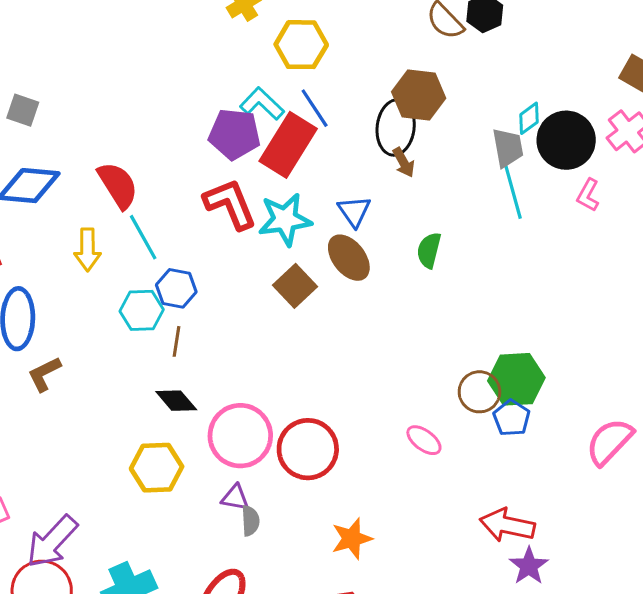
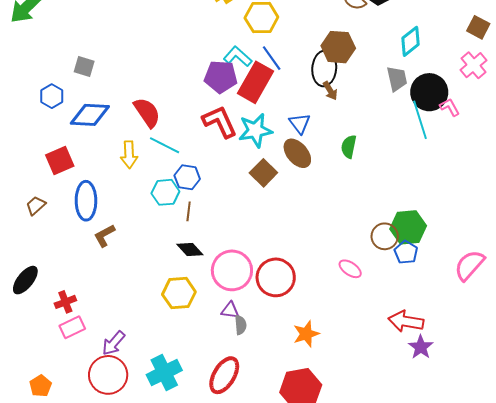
cyan diamond: (529, 118) -> (411, 41), moved, size x1.4
black circle: (566, 140) -> (429, 92), moved
cyan line: (512, 189) -> (420, 120), moved
pink L-shape: (588, 195) -> (450, 107), turned 125
cyan line: (143, 237) -> (165, 145), turned -32
purple arrow: (52, 541) -> (114, 343), size x0.7

